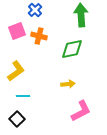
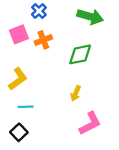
green arrow: (81, 15) -> (90, 17), turned 110
orange cross: (39, 36) -> (43, 40), turned -35
yellow arrow: (68, 84) -> (76, 93), turned 120

